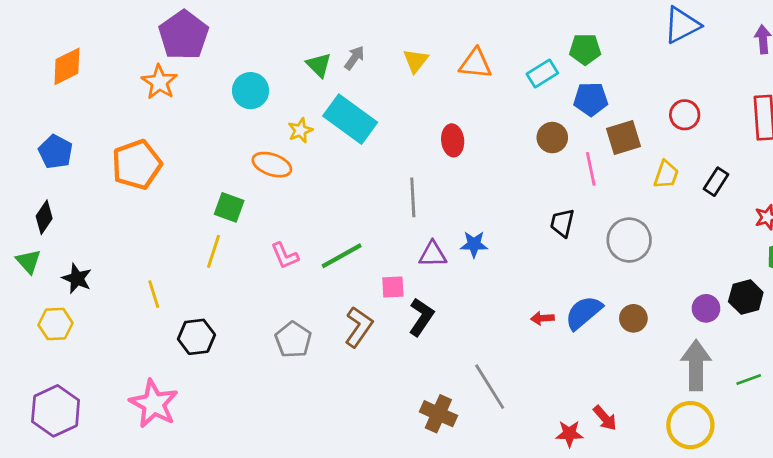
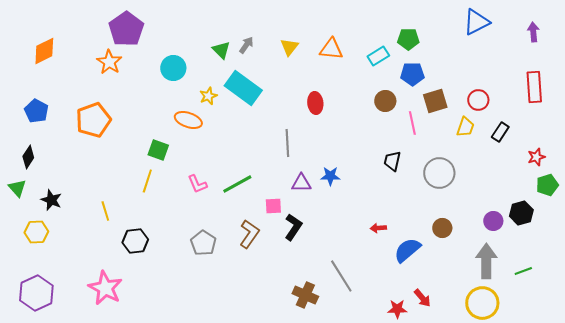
red circle: (685, 115) -> (478, 100), moved
blue semicircle: (584, 313) -> (407, 250), moved

